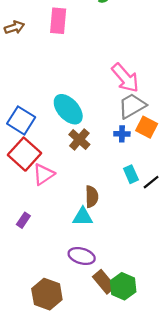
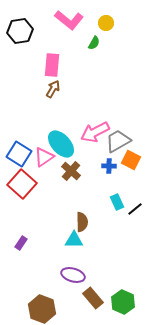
brown arrow: (14, 27) -> (53, 89), moved, turned -42
pink arrow: (125, 78) -> (95, 132), moved, turned 104
pink triangle: (44, 174) -> (44, 157), moved
green hexagon: (123, 286) -> (123, 302), moved

